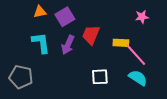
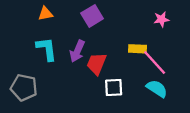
purple square: (65, 17) -> (92, 16), moved
red trapezoid: (91, 35) -> (97, 64), moved

